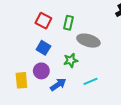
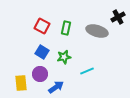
gray ellipse: (88, 41) -> (97, 31), moved
green star: (71, 60) -> (64, 57), moved
cyan line: (91, 81) -> (87, 71), moved

